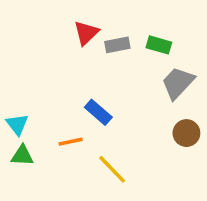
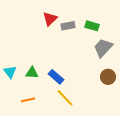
blue rectangle: (98, 112) -> (56, 77), moved
orange line: (71, 142) -> (28, 100), moved
green triangle: (22, 155) -> (32, 73), moved

